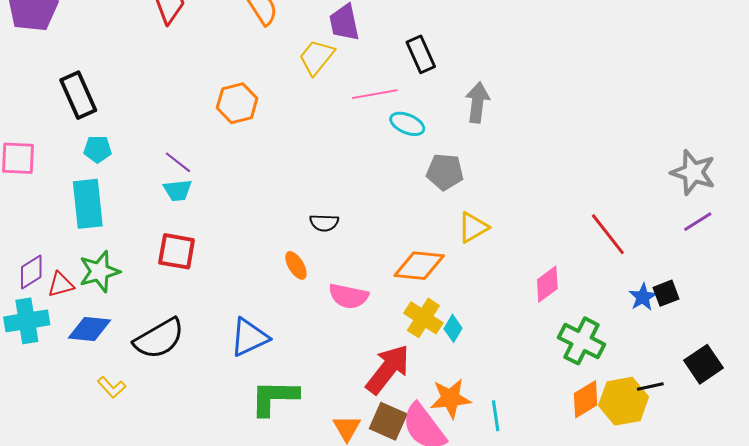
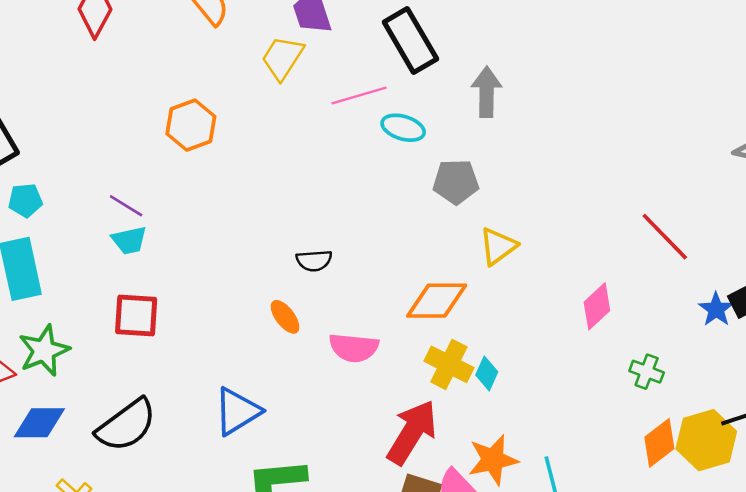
black rectangle: (421, 54) -> (410, 40), size x1.4
green cross: (581, 341) -> (647, 372), size x0.6

